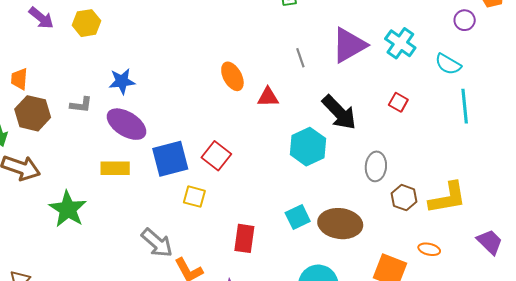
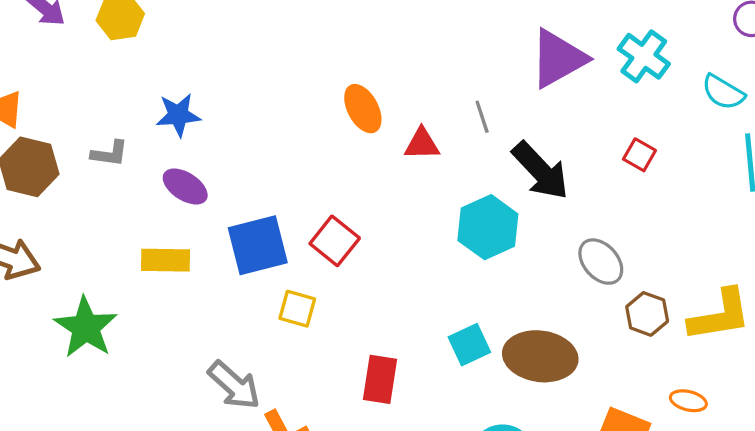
gray line: (300, 58) -> (482, 117), moved
purple ellipse: (126, 124) -> (185, 187), size x0.7
gray ellipse: (376, 166) -> (601, 262), turned -48

